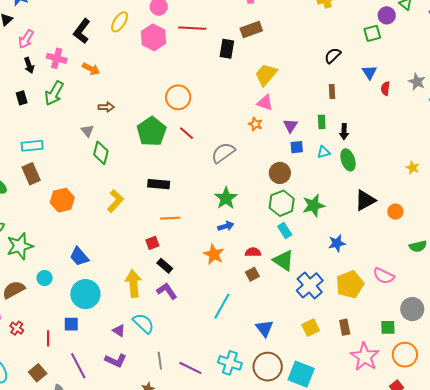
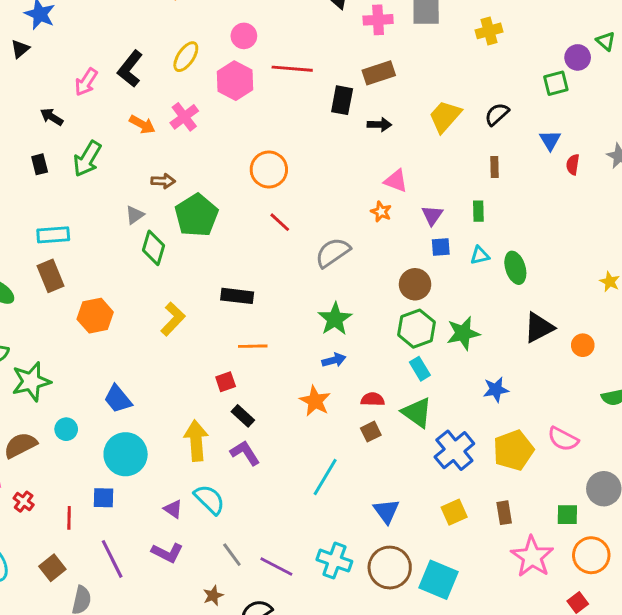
pink arrow: (26, 39) -> (86, 82), moved
pink cross: (57, 58) -> (184, 117), moved, turned 36
black arrow: (29, 65) -> (52, 117), turned 140
yellow trapezoid: (266, 75) -> (445, 116), moved
gray triangle: (87, 131) -> (135, 215), turned 32
green pentagon: (152, 131) -> (197, 215), moved
black arrow: (344, 132) -> (379, 125), moved, turned -91
gray line: (160, 361) -> (232, 555), turned -30

